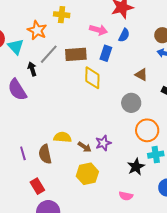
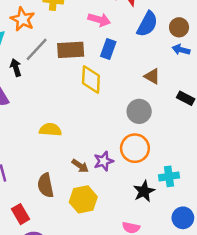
blue semicircle: (124, 35) -> (147, 24), moved, size x1.5
orange circle: (147, 130) -> (135, 148), moved
yellow semicircle: (62, 137) -> (50, 130), moved
brown semicircle: (45, 154) -> (46, 185), moved

